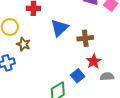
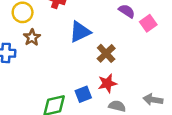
brown cross: (85, 38) -> (106, 53), turned 35

